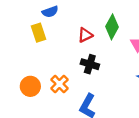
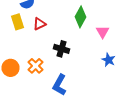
red triangle: (85, 35) -> (40, 24), moved

